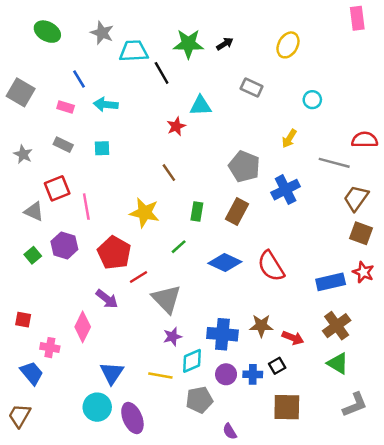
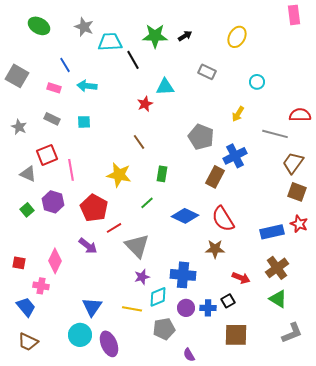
brown rectangle: (237, 211) -> (215, 177), moved
brown star: (261, 326) -> (215, 249), moved
pink diamond: (83, 327) -> (55, 261), moved
brown trapezoid: (19, 416) -> (28, 342), moved, turned -95

